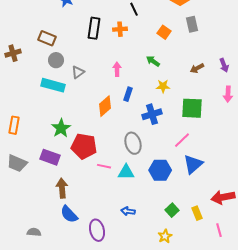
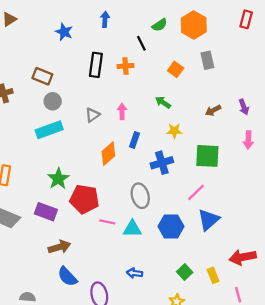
gray triangle: (78, 72) -> (92, 115), moved
cyan rectangle: (53, 85) -> (49, 130), turned -35
brown arrow: (62, 188) -> (59, 247), turned 78

